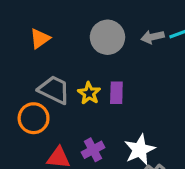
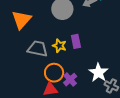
orange triangle: (40, 39) -> (21, 20), size x1.5
orange circle: (34, 118) -> (54, 73), moved

